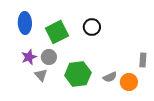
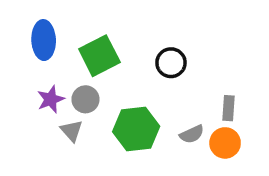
black circle: (92, 27) -> (171, 63), moved
gray rectangle: (143, 60) -> (229, 108), moved

